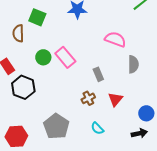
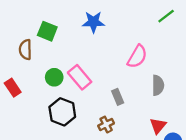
pink semicircle: (115, 39) -> (137, 57), turned 100
black hexagon: (23, 87) -> (62, 112), moved
red triangle: (115, 99) -> (158, 126), moved

